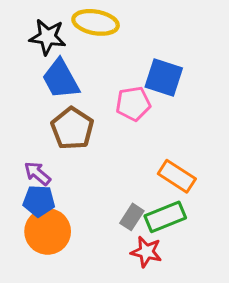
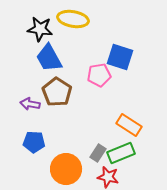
purple arrow: (37, 173) -> (30, 104), moved, turned -30
orange circle: (48, 231) -> (66, 169), moved

